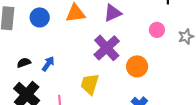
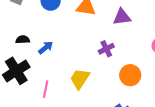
purple cross: (107, 48) -> (106, 49), size x0.6

